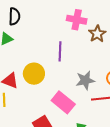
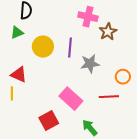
yellow circle: (34, 74) -> (43, 47), moved
gray star: (85, 80) -> (90, 64), moved

